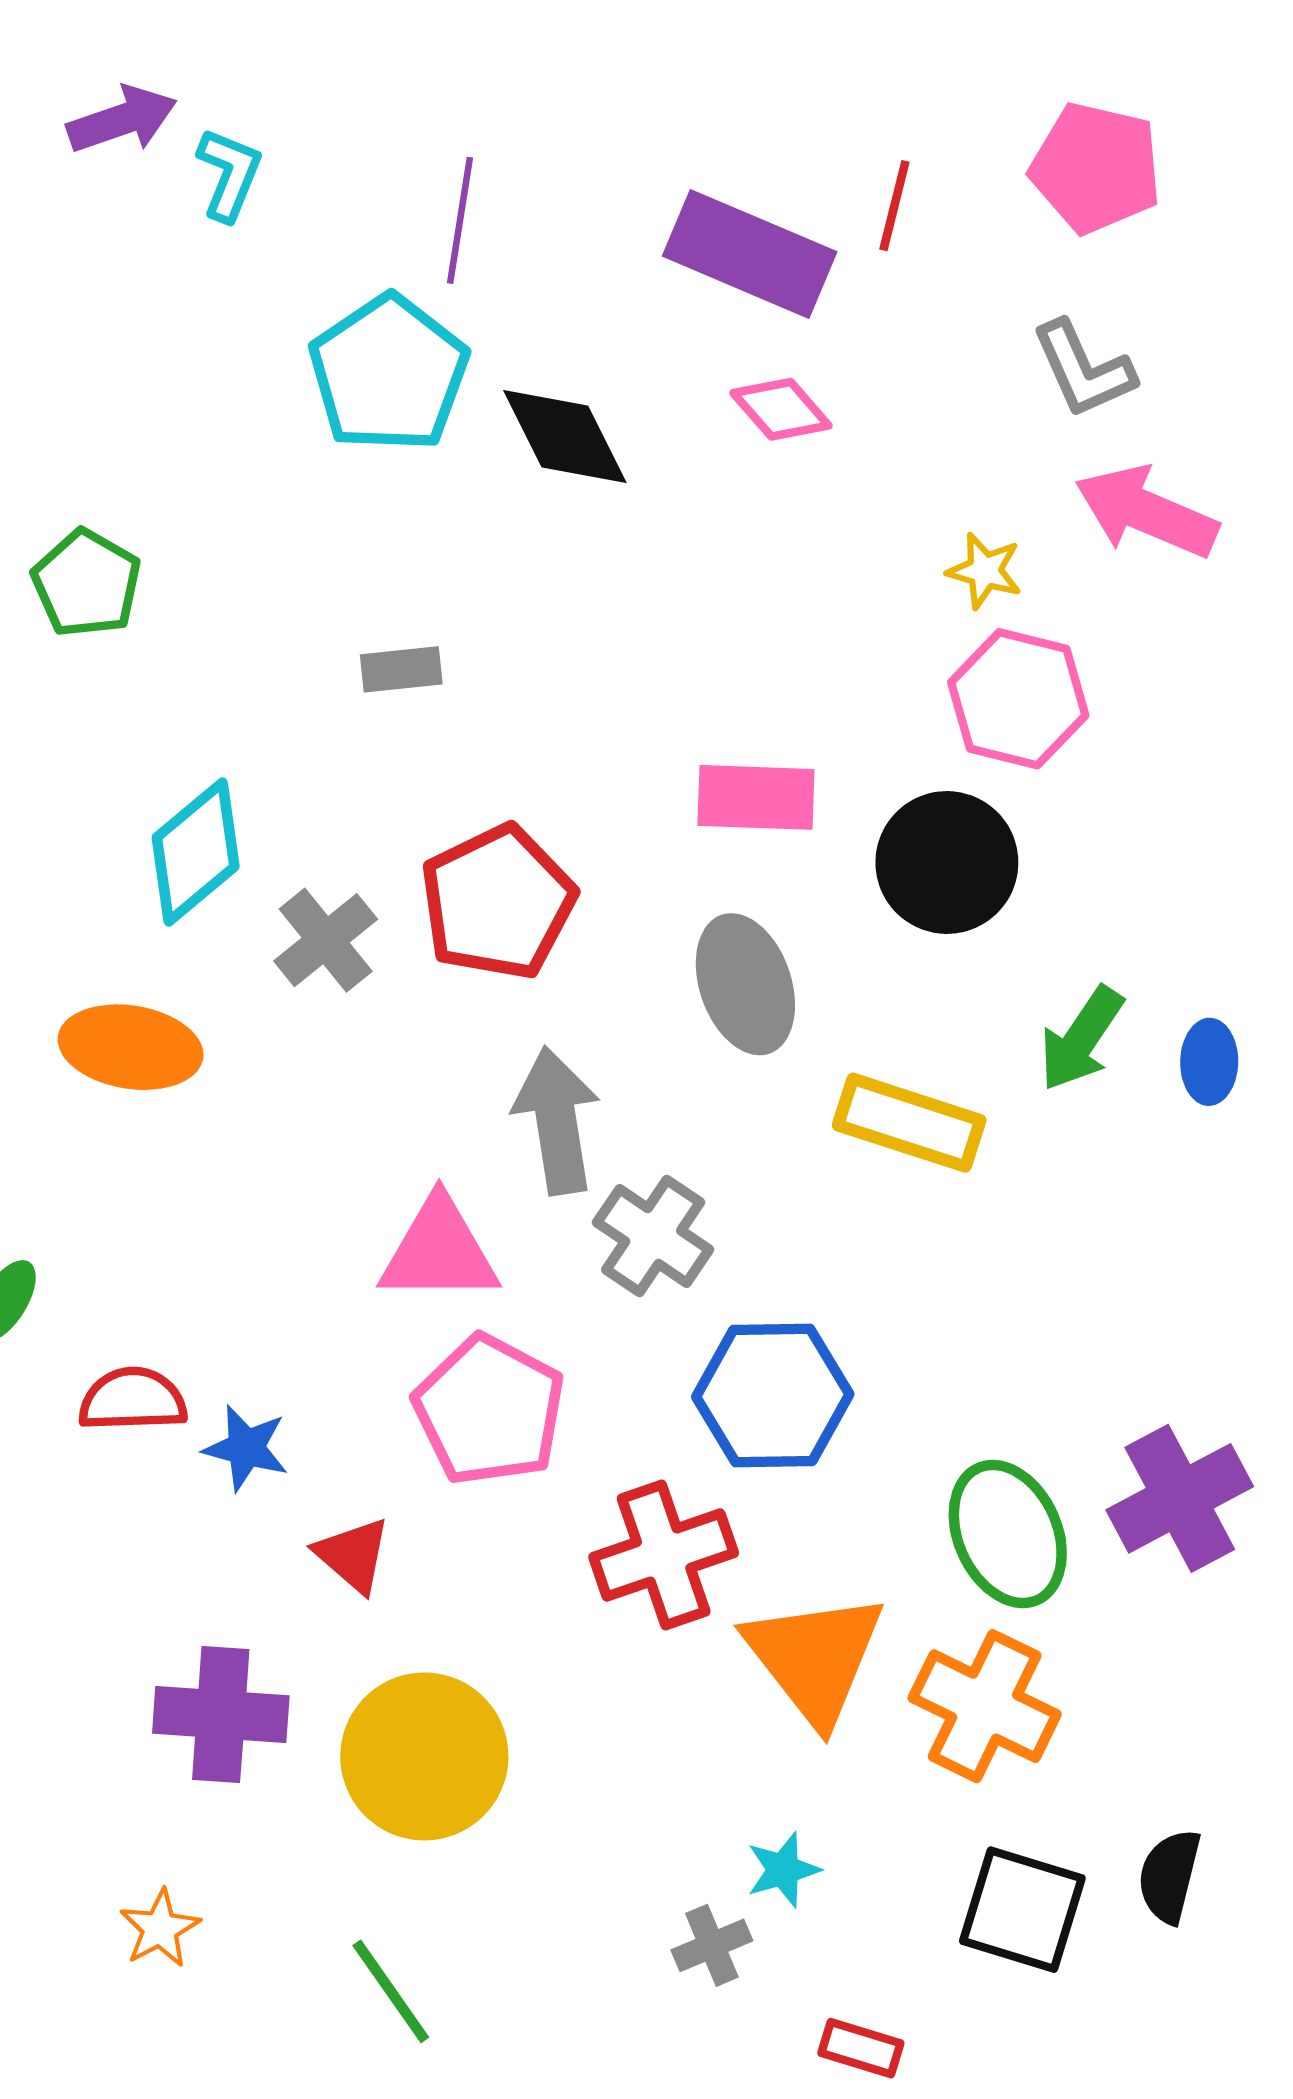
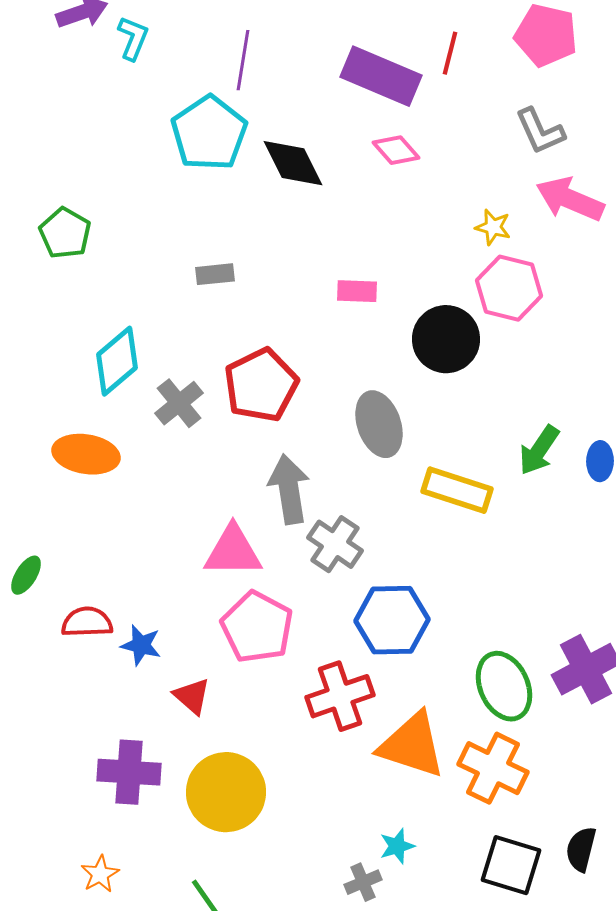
pink rectangle: (756, 797) -> (357, 291), moved, size x0.7
black circle: (947, 862) -> (446, 339), moved
orange triangle: (815, 1658) -> (412, 745), turned -34

